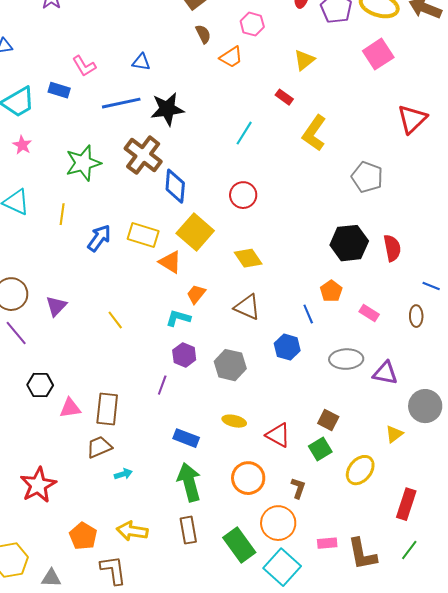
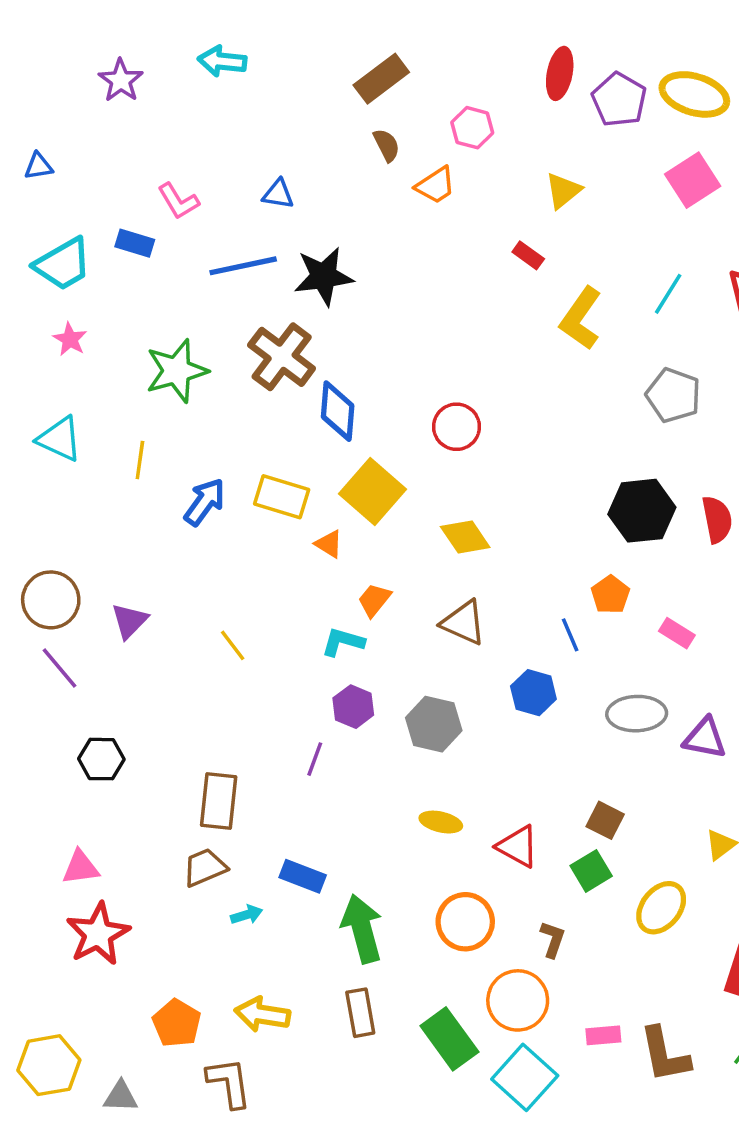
cyan line: (244, 133) -> (668, 294), moved
orange triangle: (170, 262) -> (329, 544), size x0.7
pink triangle: (70, 408) -> (80, 867), moved
blue rectangle: (186, 438) -> (303, 876), moved

